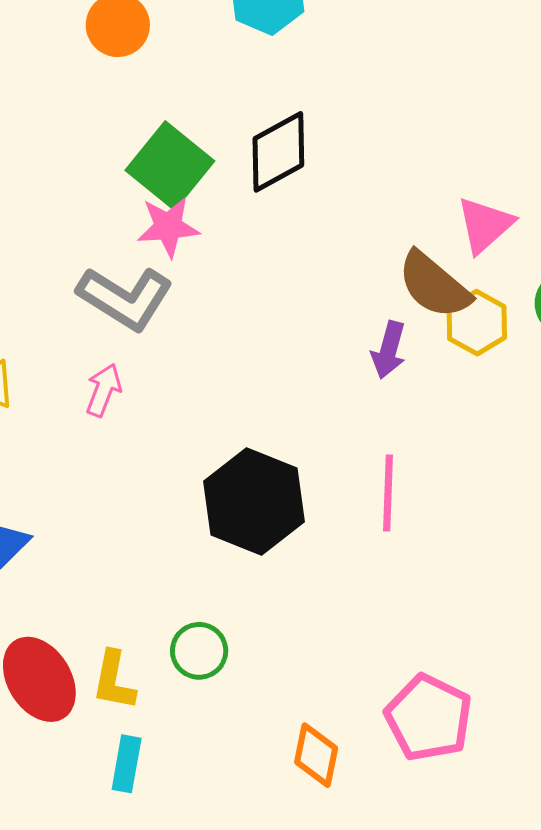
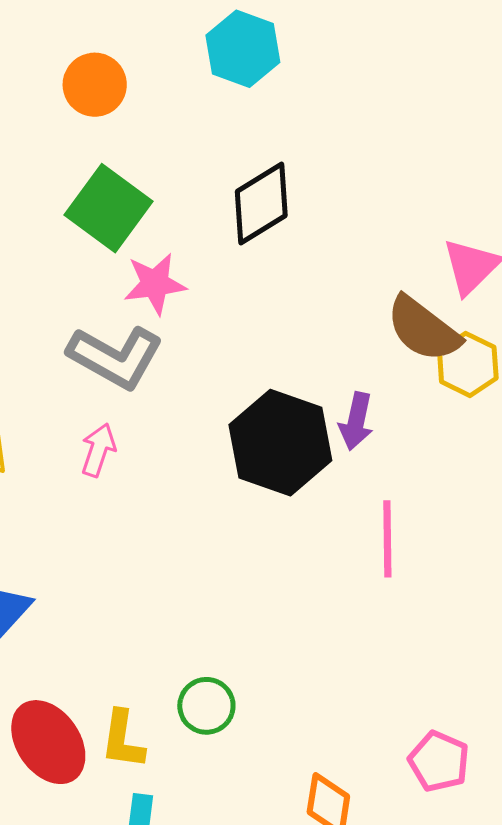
green square: (170, 166) -> (108, 208), moved
purple arrow: (389, 350) -> (356, 421), moved
black hexagon: (254, 501) -> (280, 443), moved
pink pentagon: (429, 718) -> (439, 761), size x0.7

